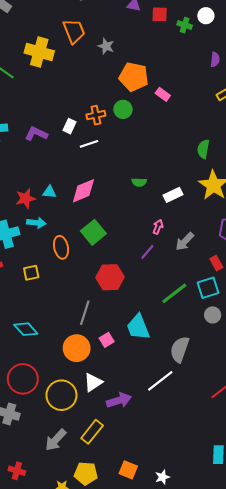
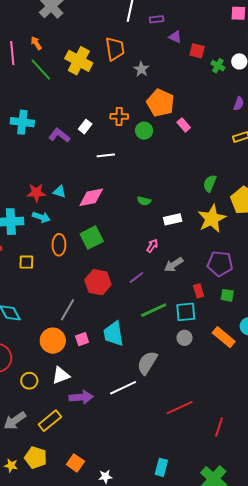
orange cross: (96, 115) -> (119, 116), moved
white rectangle: (69, 126) -> (85, 127), moved
purple line: (147, 252) -> (136, 277), moved
yellow circle: (61, 395) -> (29, 381), size x0.6

